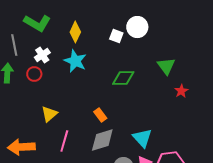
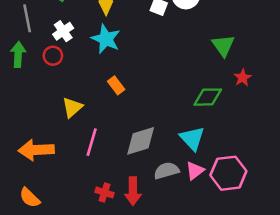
green diamond: (123, 78) -> (208, 97), moved
orange rectangle: (100, 115) -> (116, 85), moved

